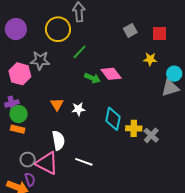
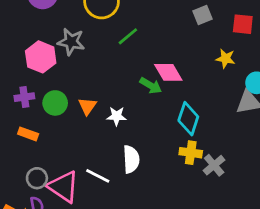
green arrow: (92, 78) -> (151, 86), moved
green circle: (19, 114) -> (55, 103), moved
cyan diamond: (113, 119) -> (188, 119), moved
white semicircle: (58, 140) -> (131, 159), moved
white line: (84, 162) -> (98, 176), moved

